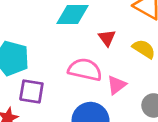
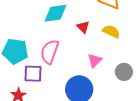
pink semicircle: (85, 70) -> (50, 52), moved, turned -75

